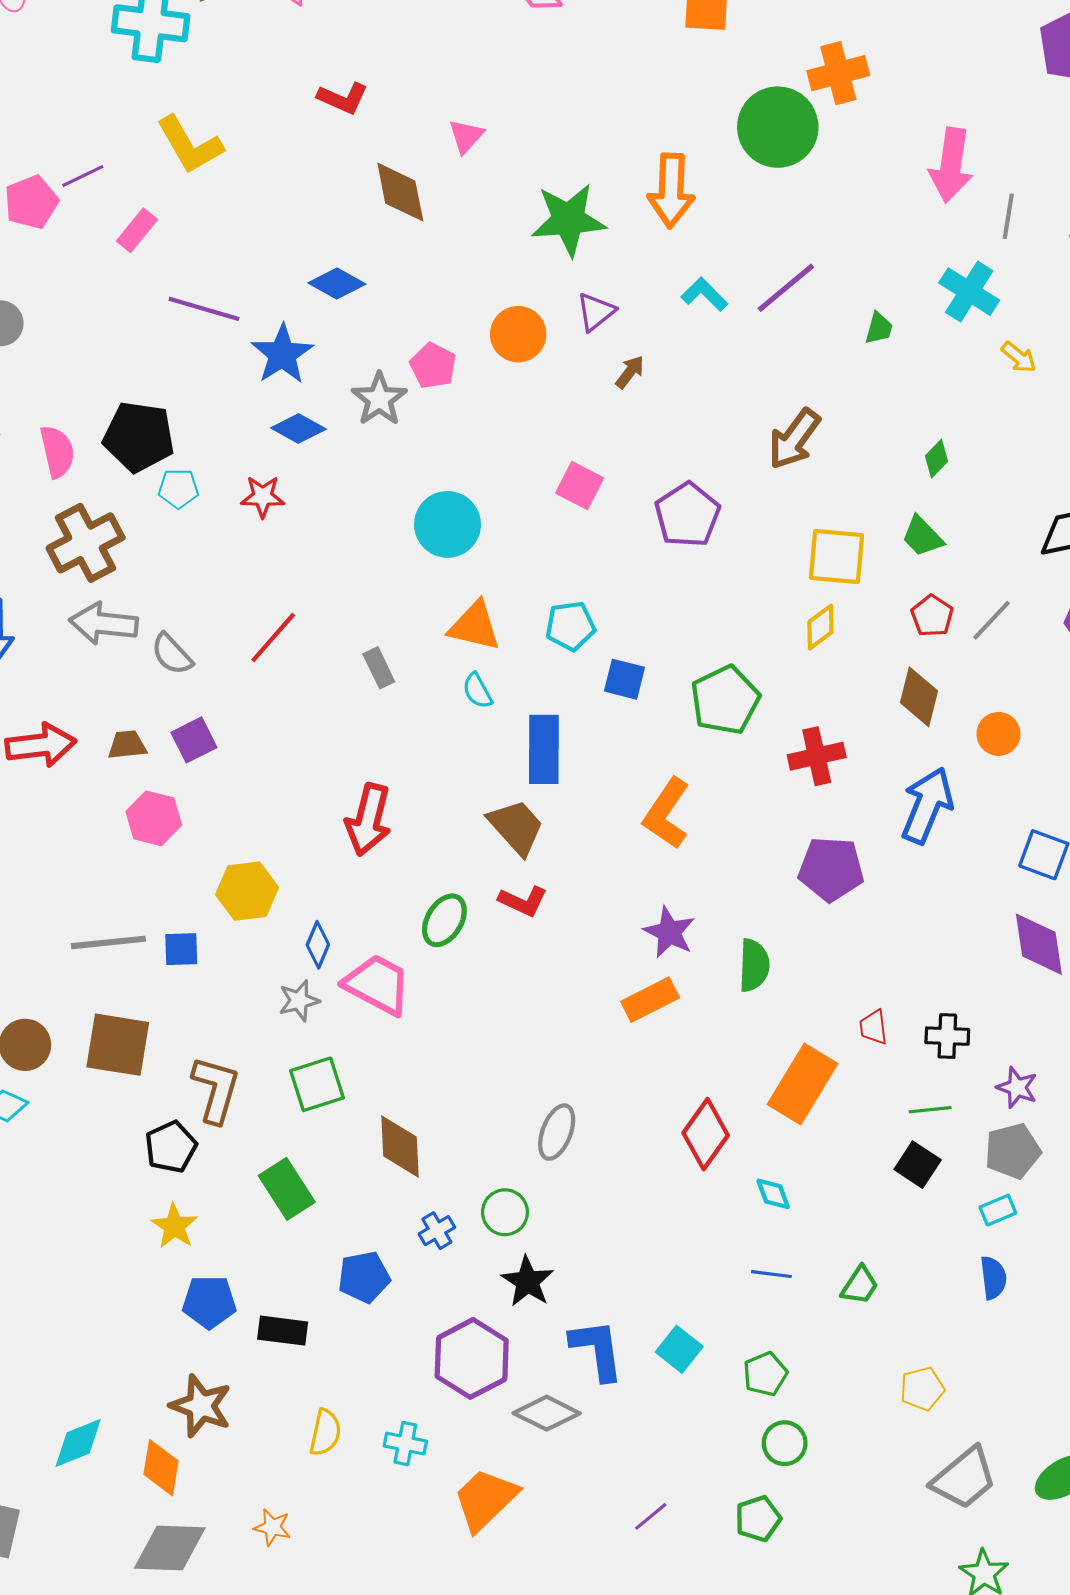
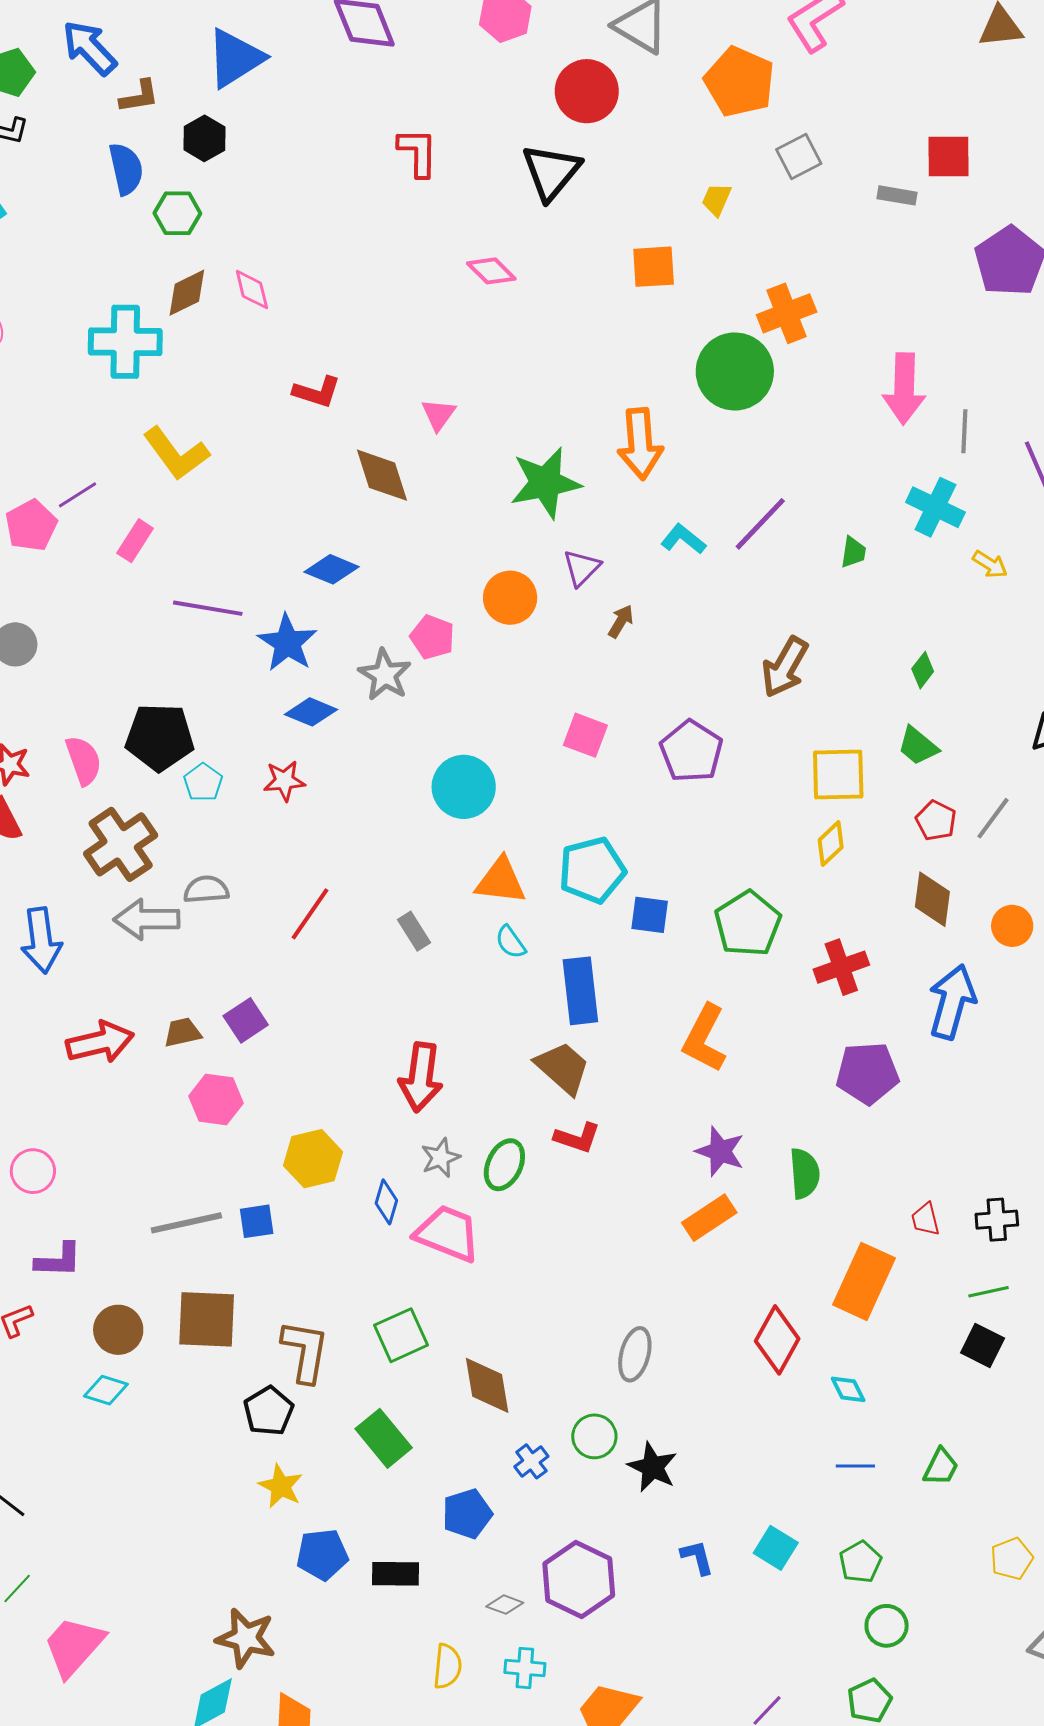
cyan pentagon: (178, 489) -> (203, 782), turned -30
cyan pentagon: (570, 626) -> (592, 870), size x1.4
gray semicircle: (172, 654) -> (206, 890), moved, turned 135
gray star: (299, 1001) -> (440, 1158), moved
black star: (527, 1281) -> (653, 1467), moved
blue L-shape: (597, 1350) -> (697, 1557), size x0.6
brown star: (201, 1406) -> (246, 1638), moved
gray diamond: (547, 1413) -> (505, 1605), moved, size x0.6

